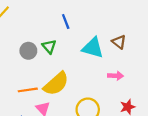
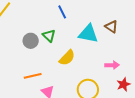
pink arrow: (116, 76) -> (112, 65), moved
yellow semicircle: (56, 84) -> (67, 58), moved, size x0.7

